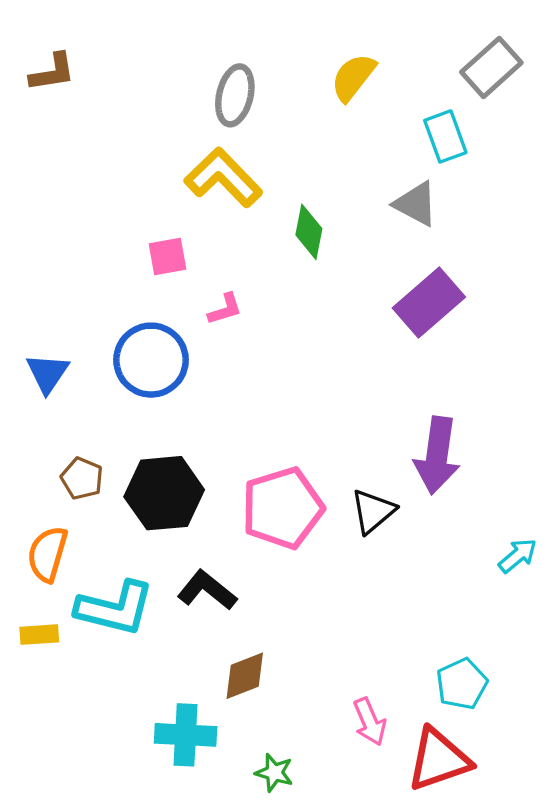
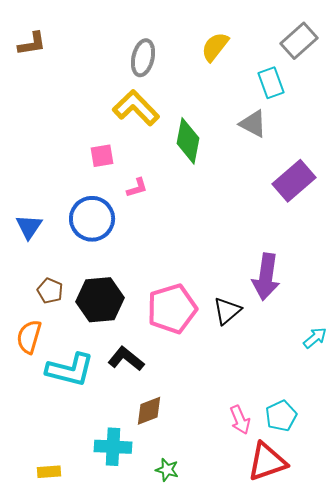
green diamond: (309, 232) -> (188, 141), size x1.4
purple rectangle: (429, 302) -> (294, 181), moved
yellow rectangle: (39, 635) -> (49, 472), moved
pink arrow: (370, 722) -> (240, 420), moved

